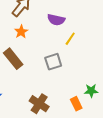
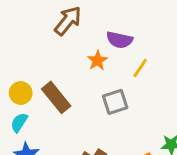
orange star: (21, 32) -> (97, 61), moved

